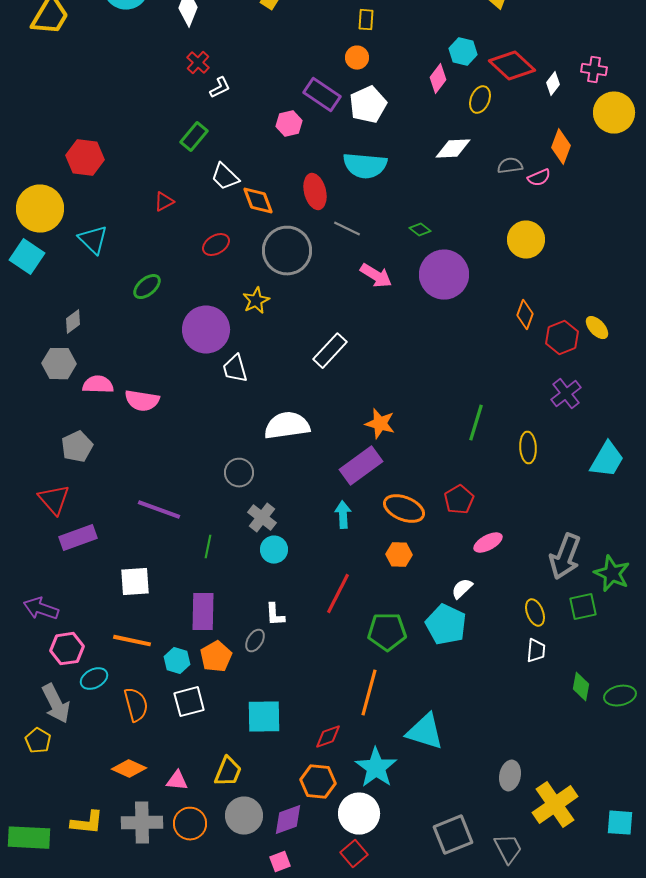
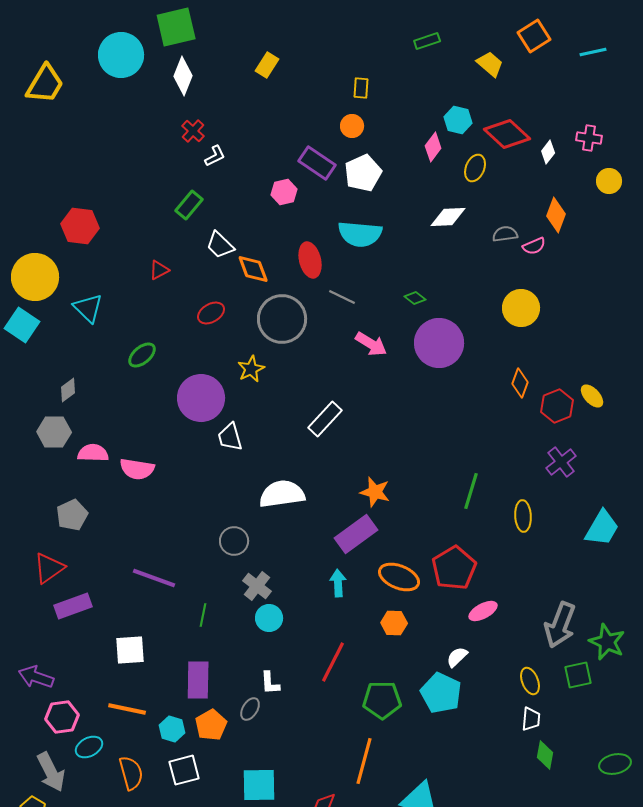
yellow circle: (614, 113) -> (609, 181), size x0.6
red triangle: (54, 500) -> (49, 568), turned 36
red pentagon: (459, 500) -> (454, 568), size x1.5
green diamond: (581, 687) -> (545, 755), moved

